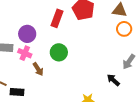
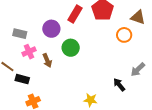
orange circle: (124, 29) -> (124, 35), moved
purple circle: (27, 34) -> (51, 29), moved
pink cross: (25, 53) -> (29, 52), moved, turned 32

